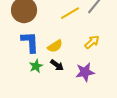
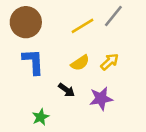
yellow semicircle: (55, 46) -> (80, 63), moved
green star: (36, 66) -> (41, 117), moved

